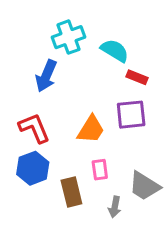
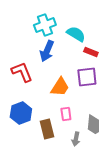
blue arrow: (46, 76) -> (47, 51), moved
red L-shape: (34, 128) -> (22, 72), moved

